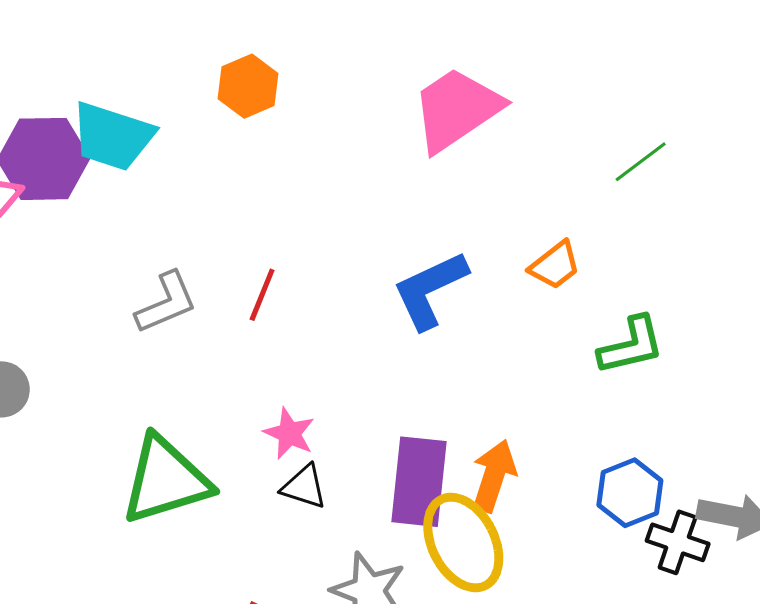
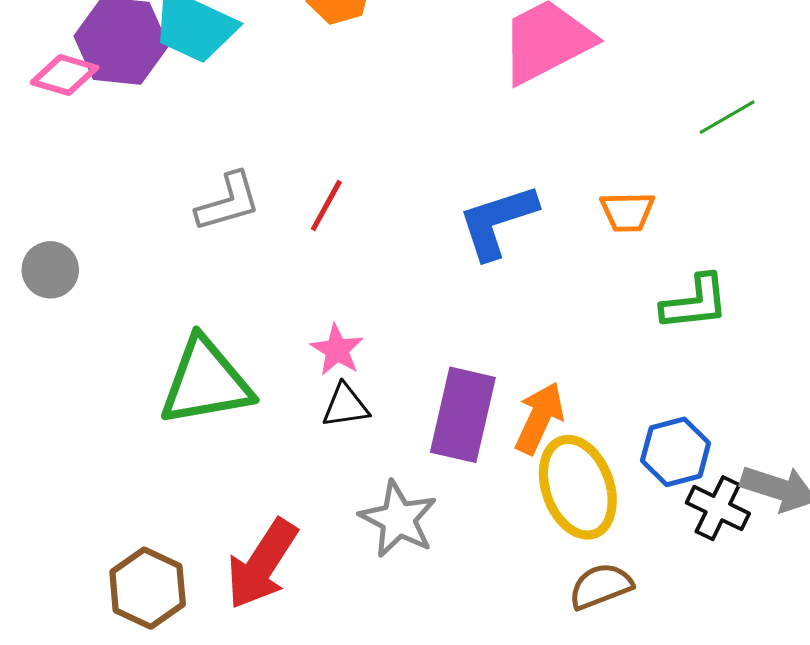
orange trapezoid: (555, 265) -> (627, 212), turned 30
black triangle: (304, 487) -> (346, 406), turned -33
yellow ellipse: (463, 543) -> (578, 487), moved

